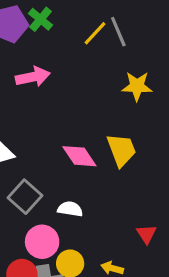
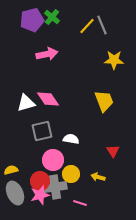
pink diamond: (79, 156) -> (48, 99), moved
gray square: (25, 197) -> (42, 131), turned 35
red triangle: (146, 234) -> (113, 151), moved

